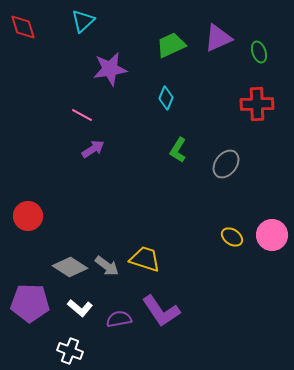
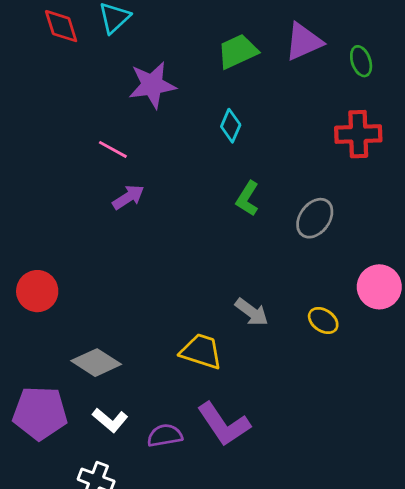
red diamond: (23, 27) -> (61, 26), moved
pink circle: (272, 235) -> (379, 287), moved
gray arrow: (107, 266) -> (252, 312), moved

